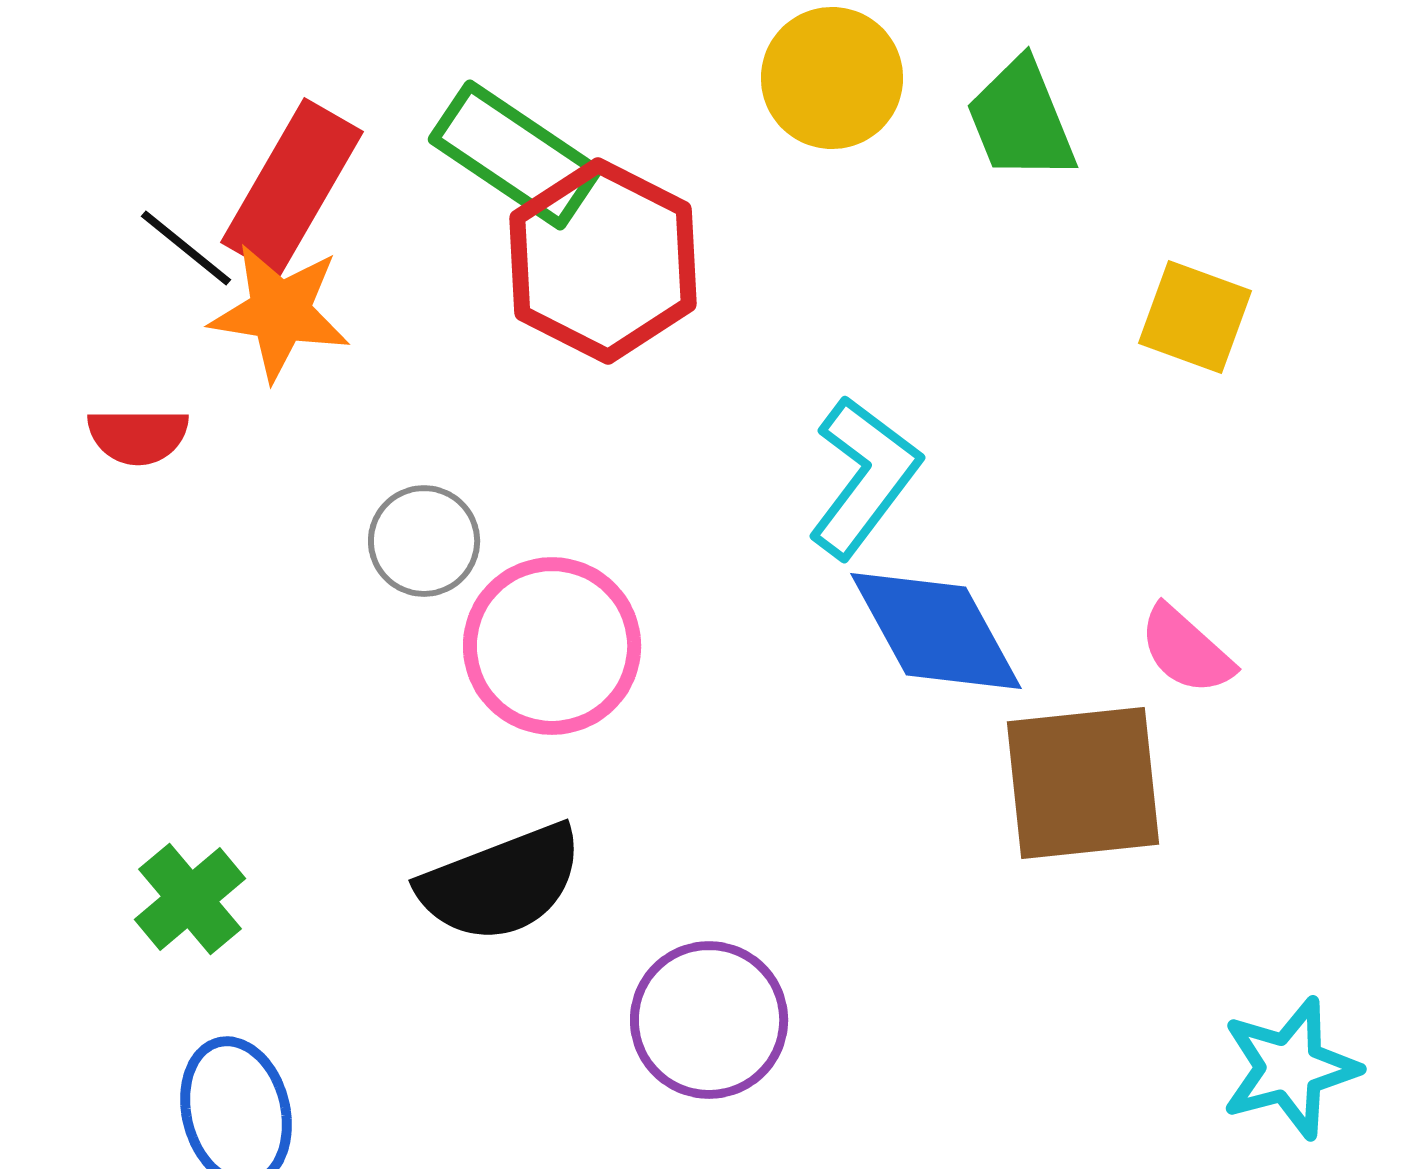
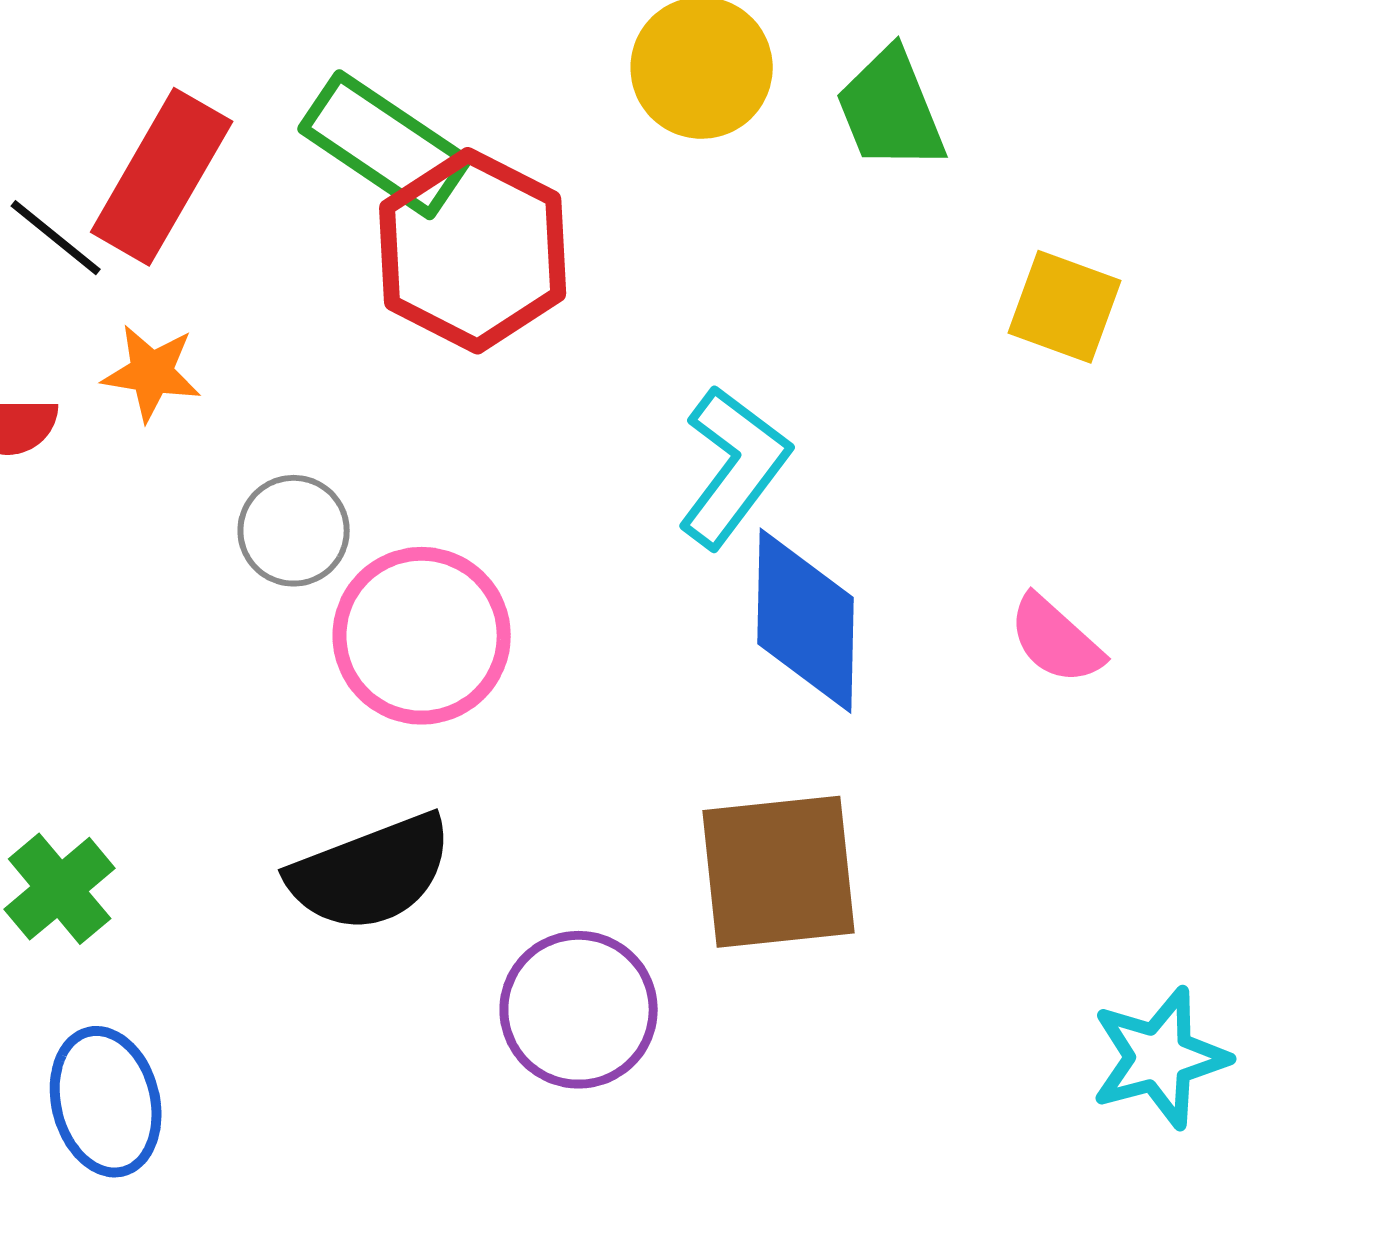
orange star: (280, 312) -> (152, 373), moved, size x0.7
blue diamond: (936, 631) -> (806, 621), turned 30
brown square: (1083, 783) -> (779, 872), moved

